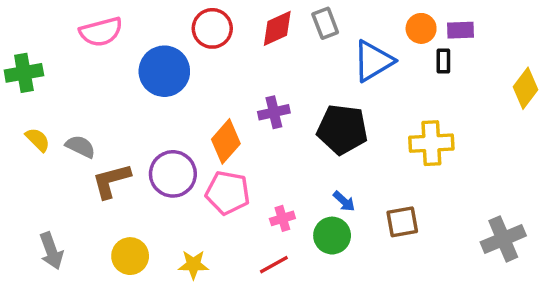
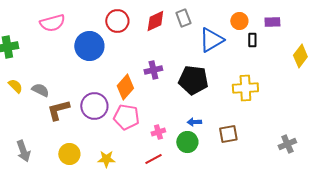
purple rectangle: (460, 30) -> (272, 22), moved
blue arrow: (344, 201) -> (194, 122), turned 136
gray cross: (503, 239) -> (287, 144), size x0.7

